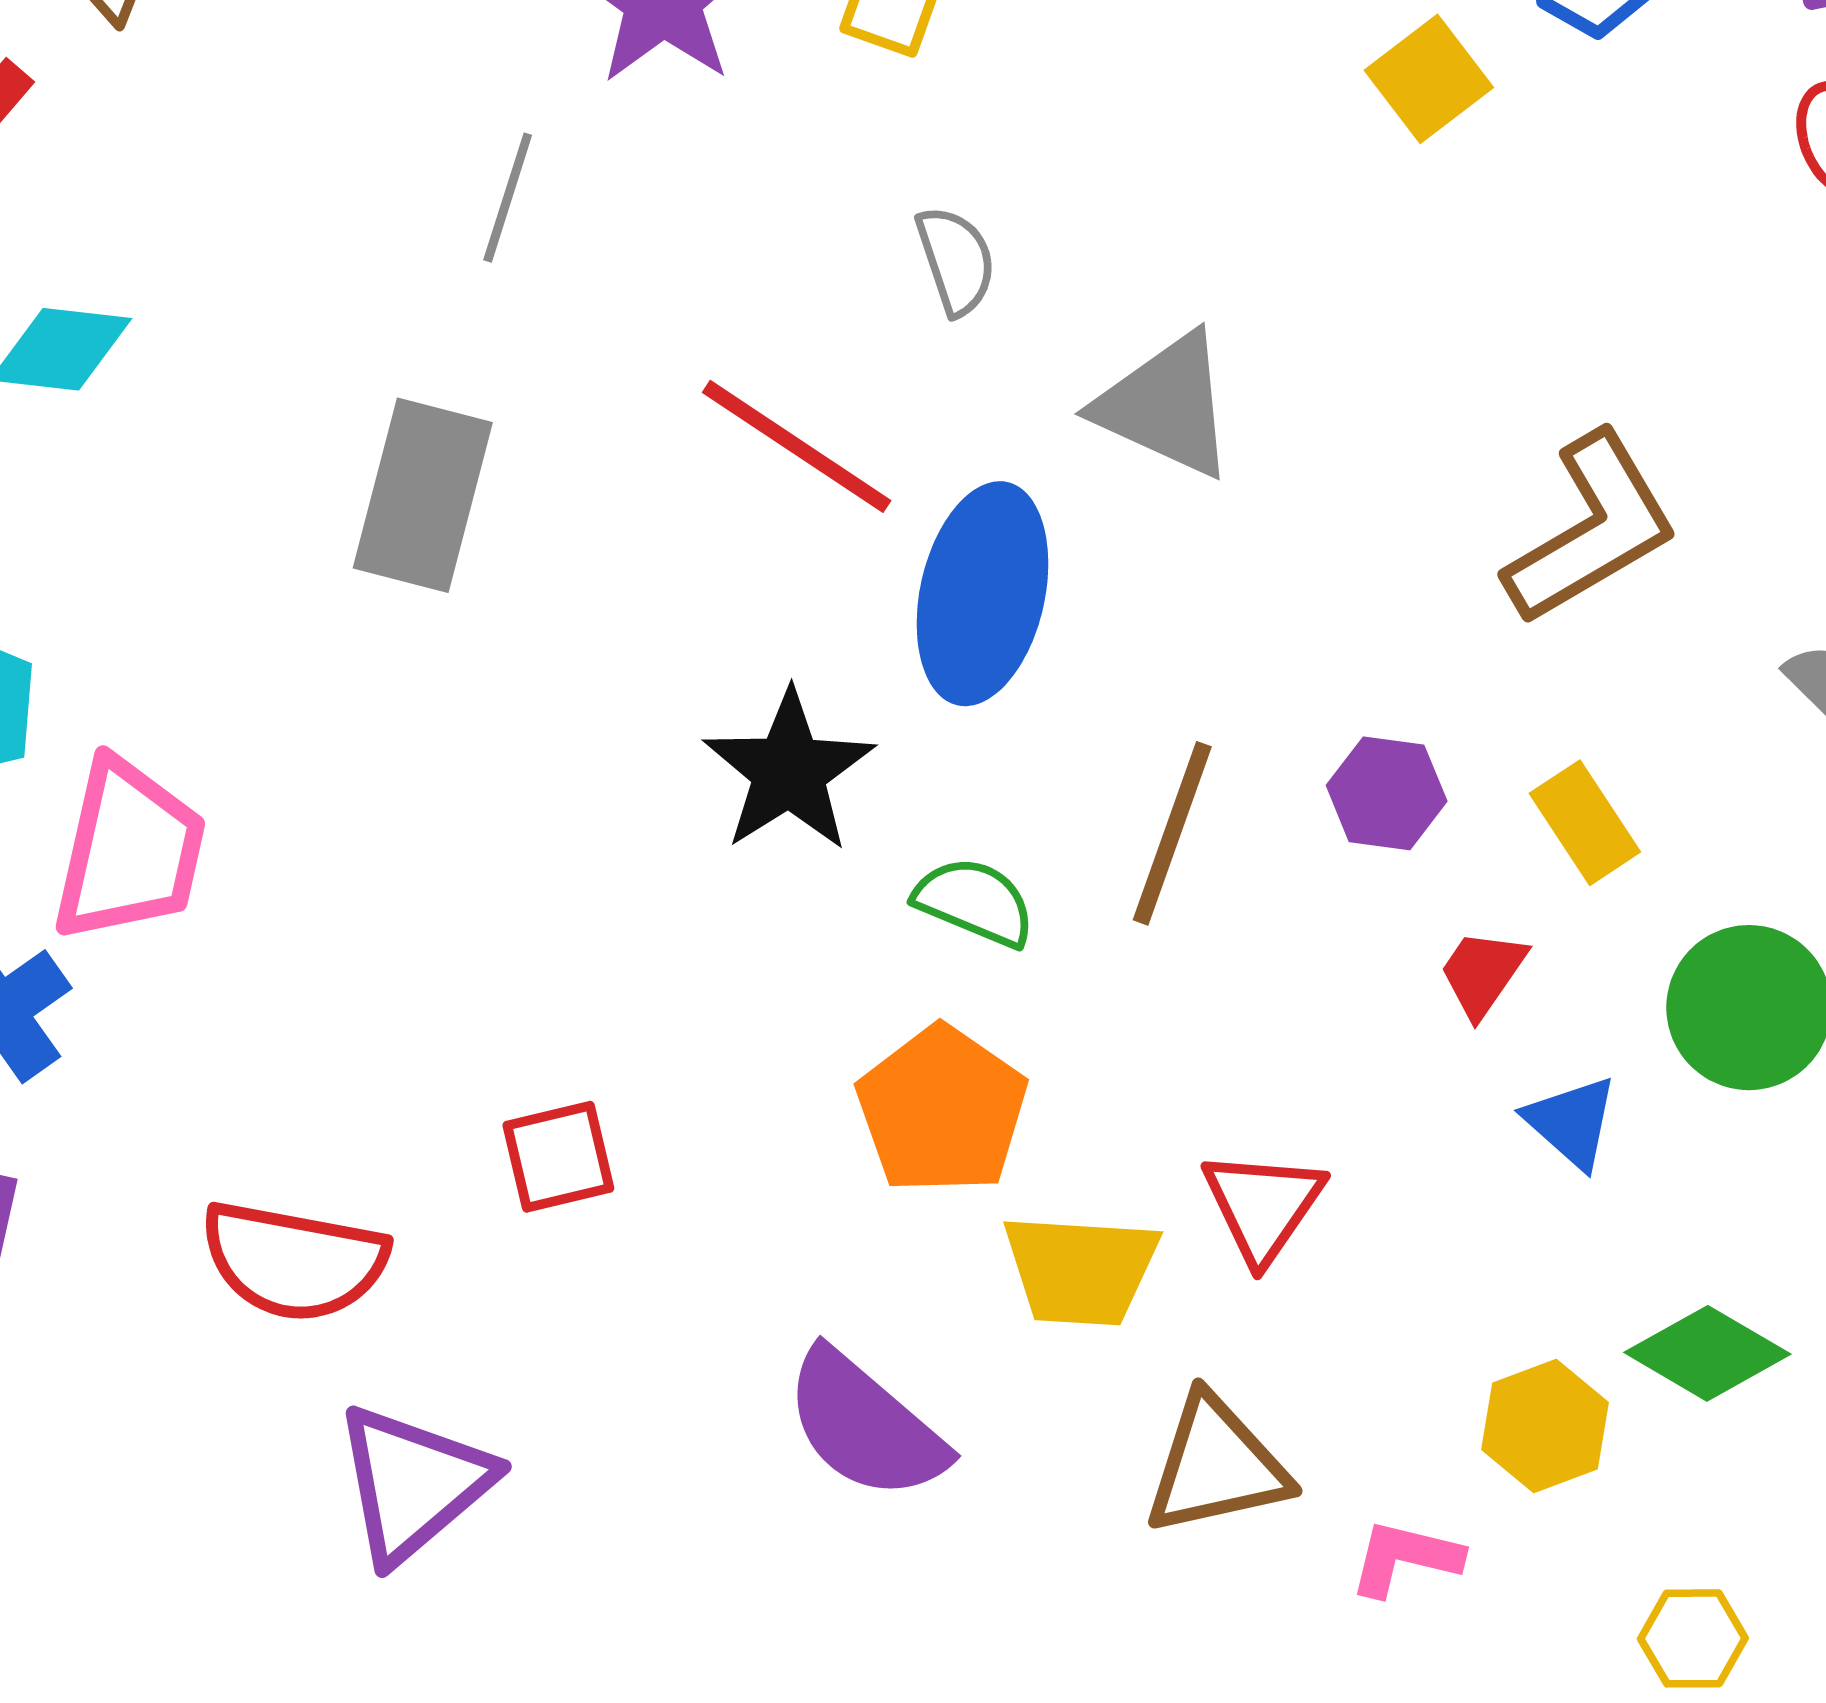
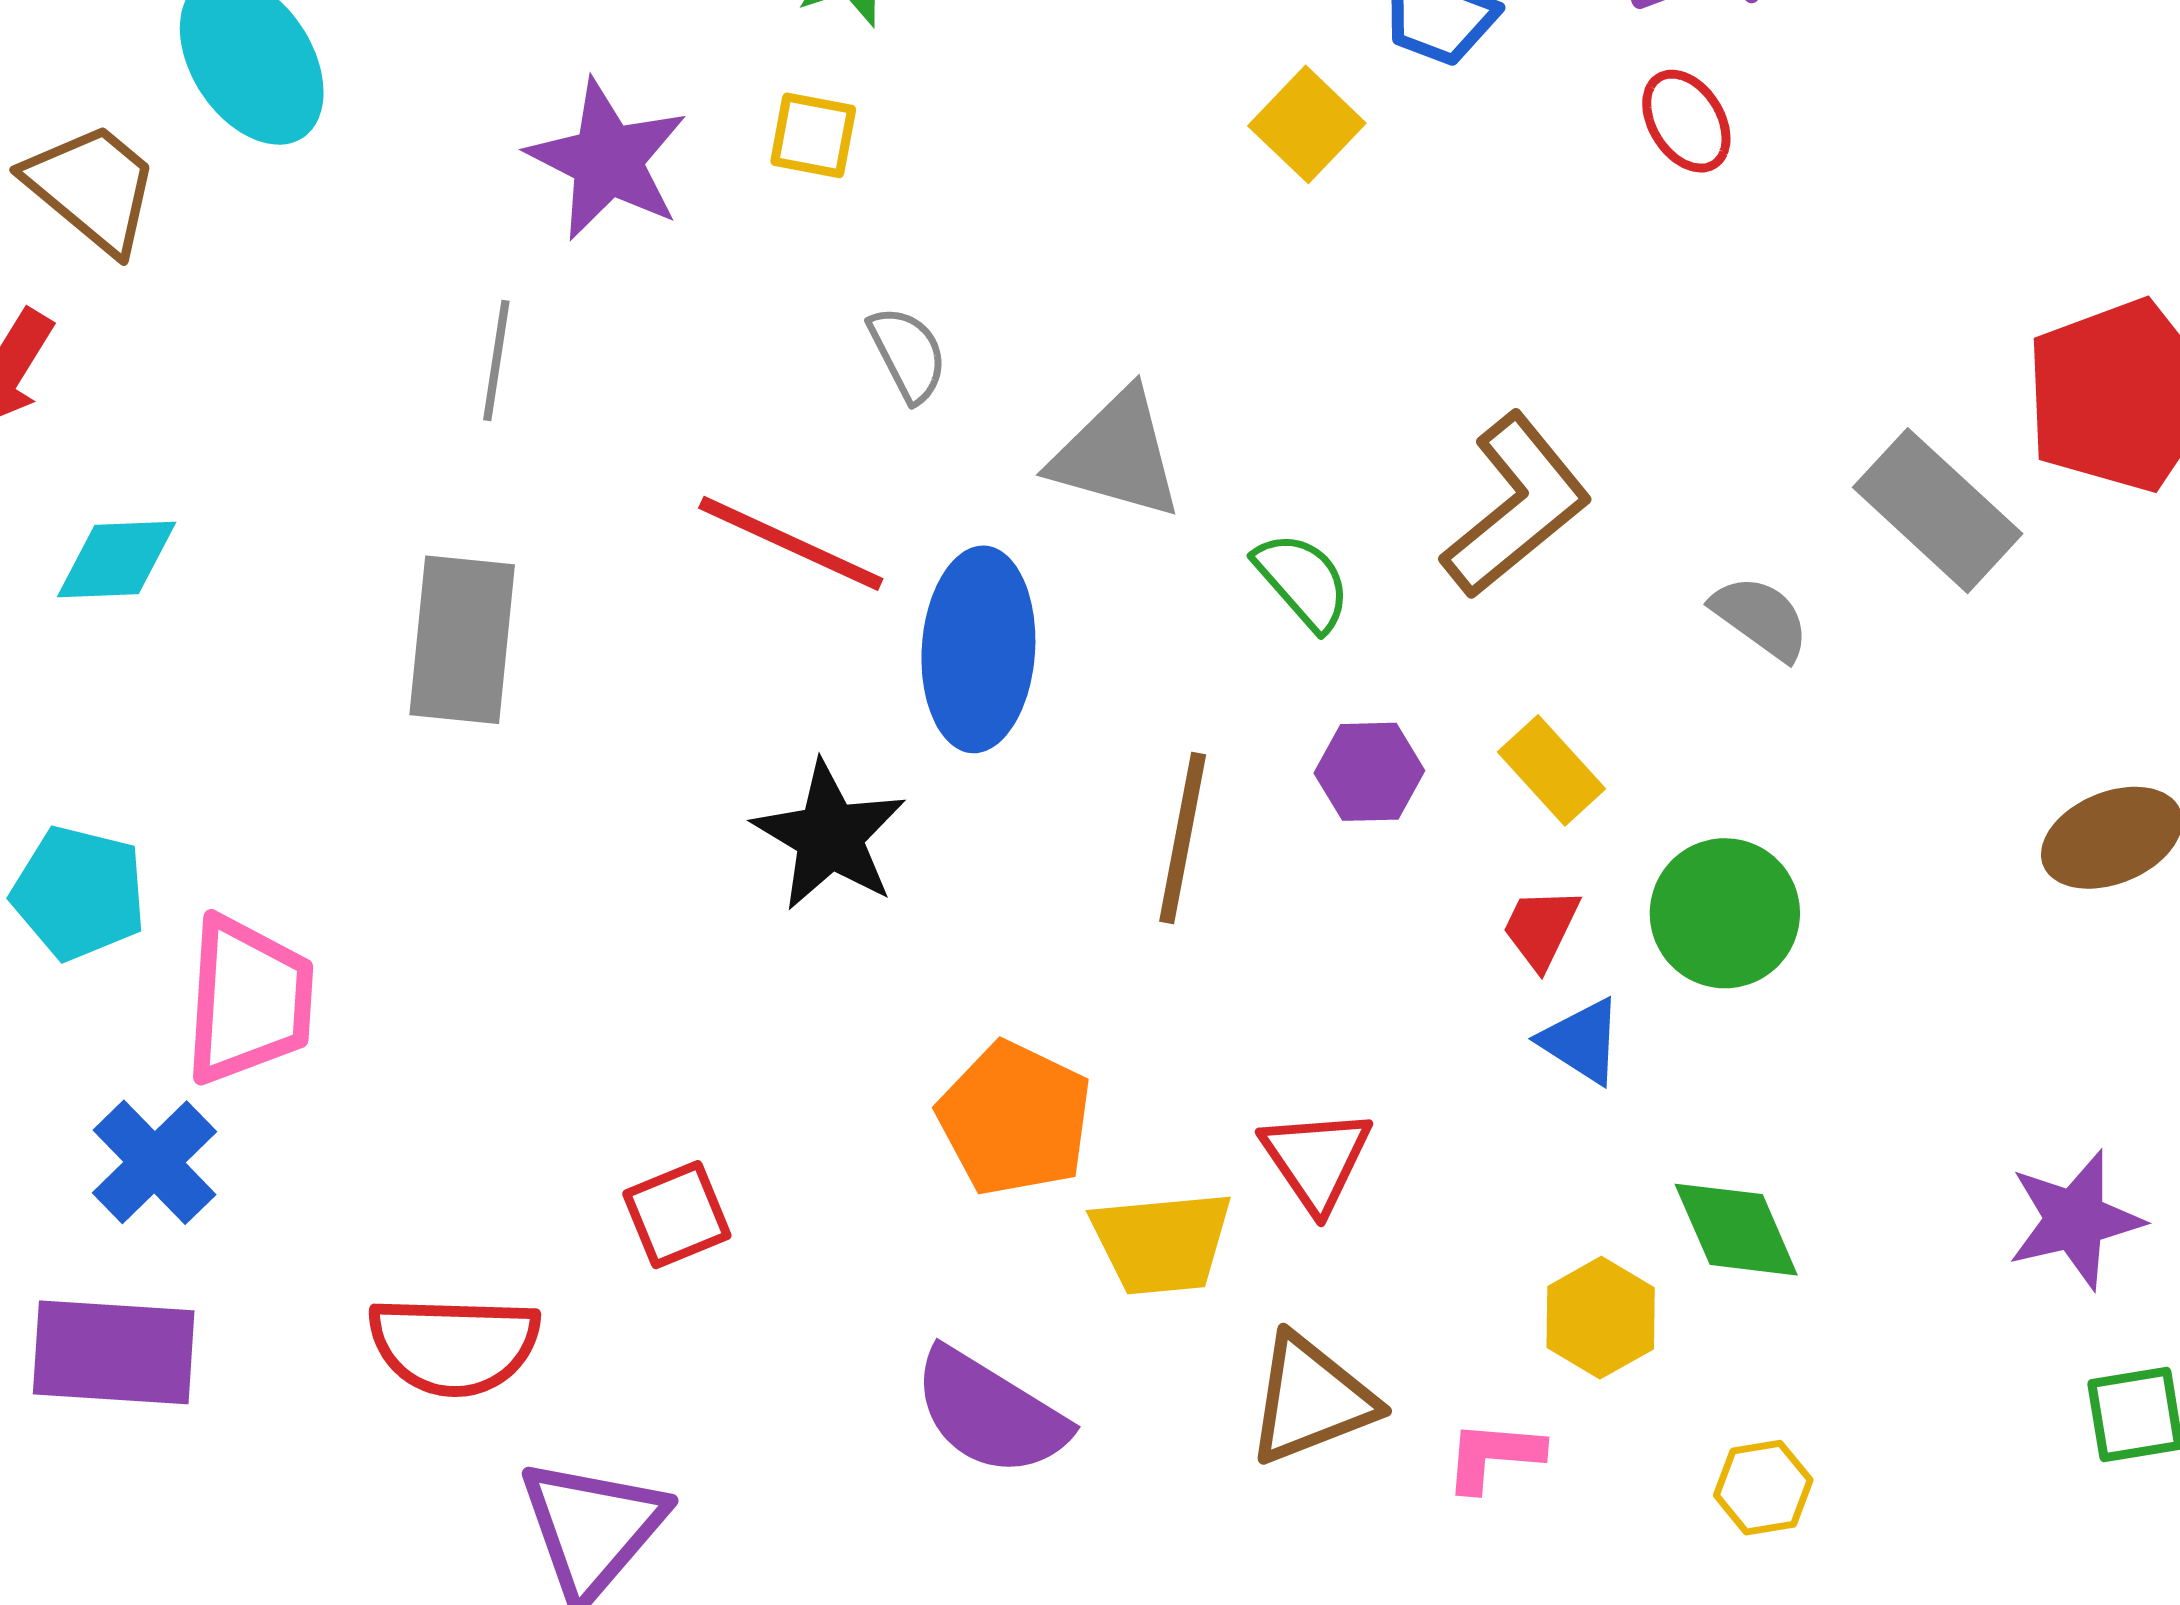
green semicircle: (975, 902) -> (1303, 581), moved, turned 35
red trapezoid: (1482, 973) -> (1541, 928), moved
green diamond: (1707, 1353) -> (1736, 1230), turned 45

